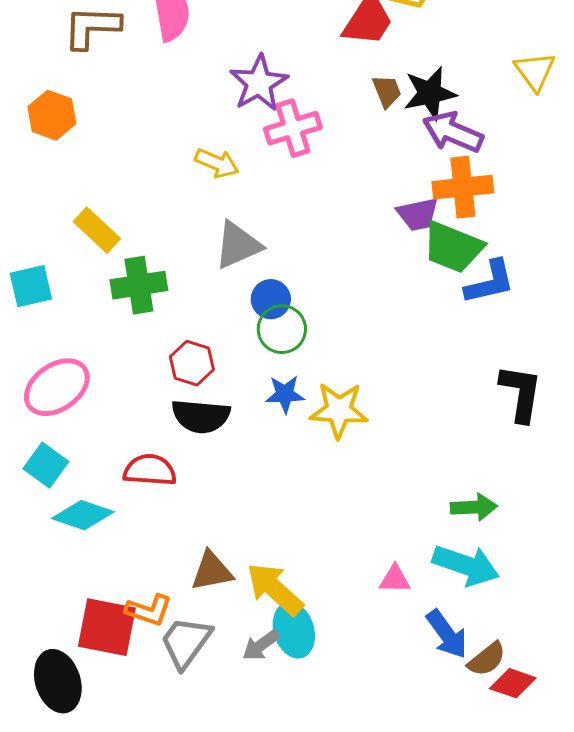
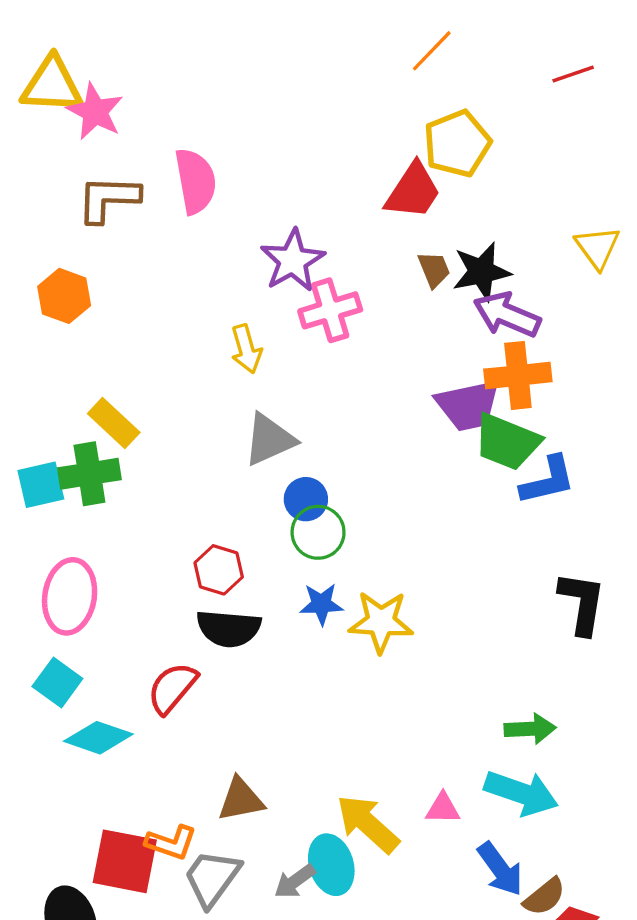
yellow arrow: (217, 163) -> (246, 349), turned 51
purple trapezoid: (418, 214) -> (468, 405), size x1.4
green cross: (139, 285) -> (89, 474), moved
pink ellipse: (57, 387) -> (70, 596), turned -46
red semicircle: (150, 470) -> (172, 688), turned -54
yellow arrow: (275, 589) -> (368, 824), moved

